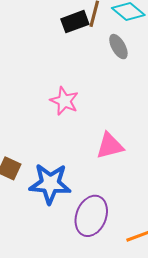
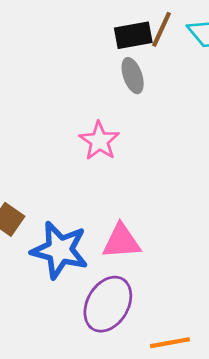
gray ellipse: (118, 47) -> (133, 76), moved
pink triangle: (110, 146) -> (121, 241), moved

